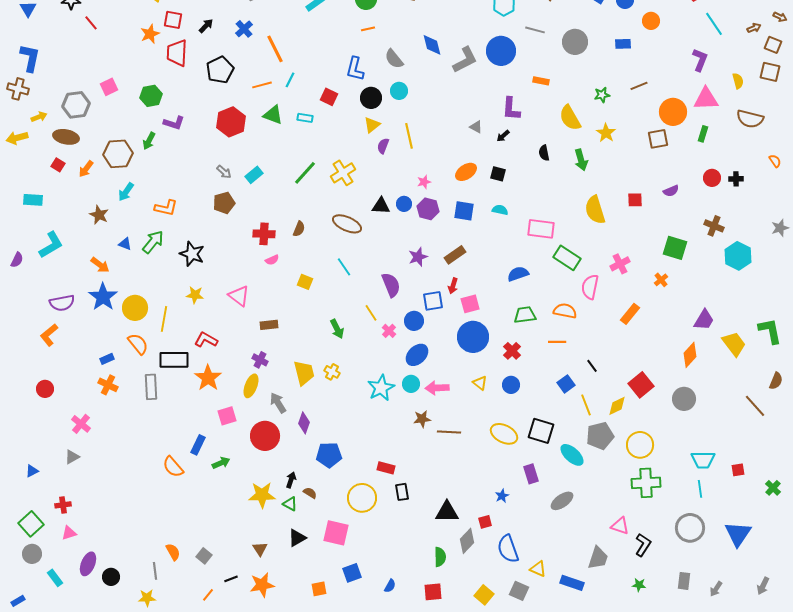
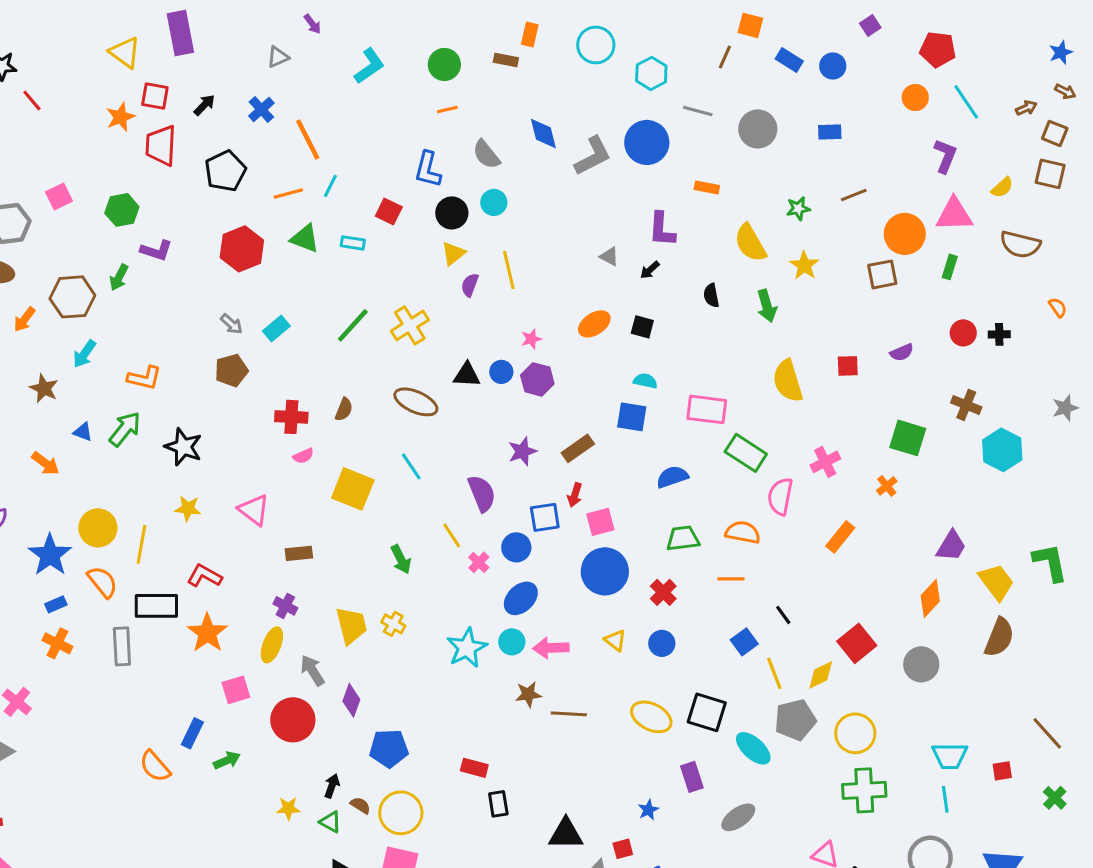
orange circle: (651, 21) -> (915, 97), moved
yellow semicircle: (738, 81) -> (1002, 187), turned 63
blue square: (464, 211) -> (632, 417), moved
yellow square: (305, 282) -> (353, 489), size x1.8
blue star: (103, 297) -> (50, 555), moved
brown semicircle: (776, 381) -> (999, 637), moved, size x1.5
brown line: (755, 406) -> (1047, 733), moved
yellow star: (262, 495) -> (288, 808), size x0.6
yellow circle: (362, 498) -> (401, 813), moved

